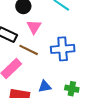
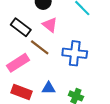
pink triangle: (34, 27) -> (50, 25), turned -35

